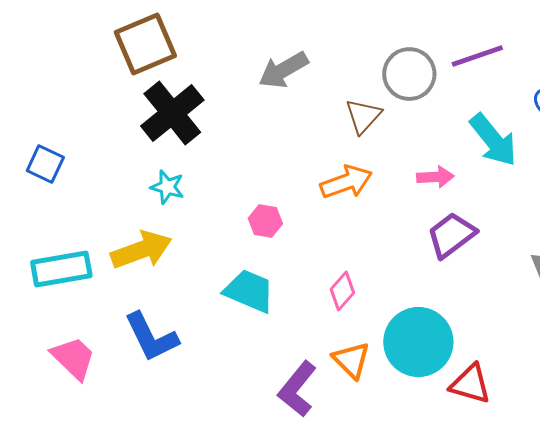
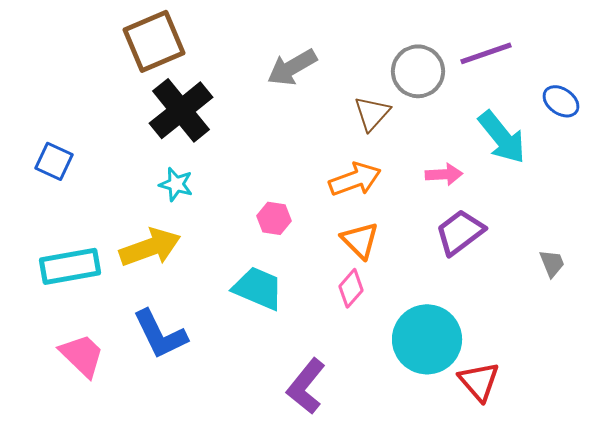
orange triangle: (351, 360) -> (360, 240), moved
red triangle: (470, 384) -> (479, 381), turned 33

